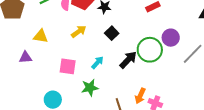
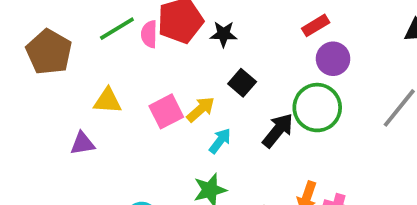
yellow arrow: (79, 32) -> (201, 109), moved
purple circle: (171, 38) -> (333, 59), moved
pink square: (68, 66) -> (166, 111), moved, turned -30

